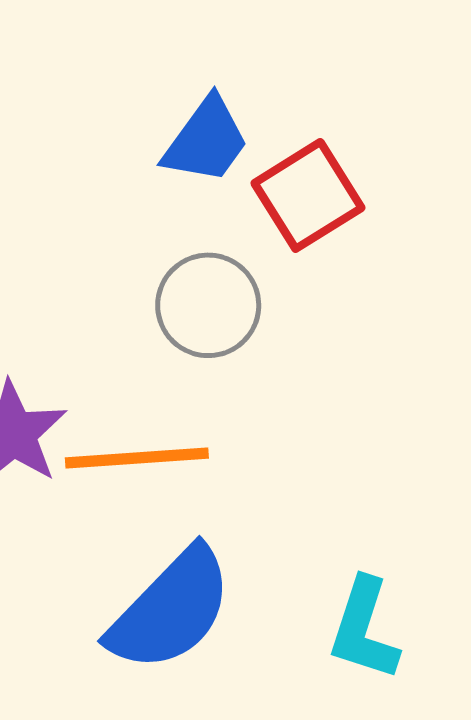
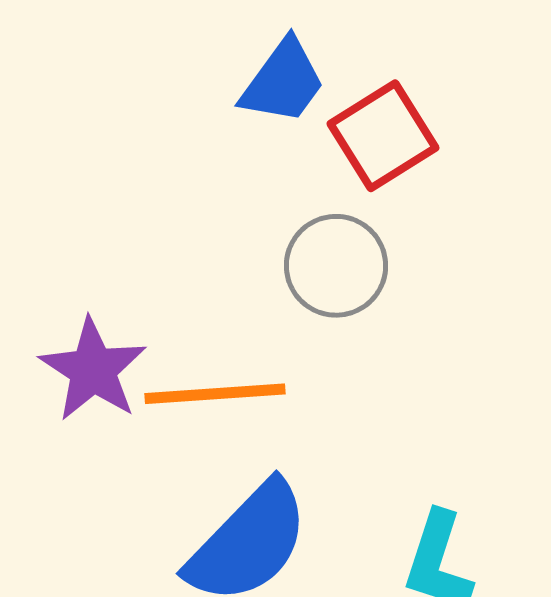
gray circle: (208, 305) -> (336, 266), moved

